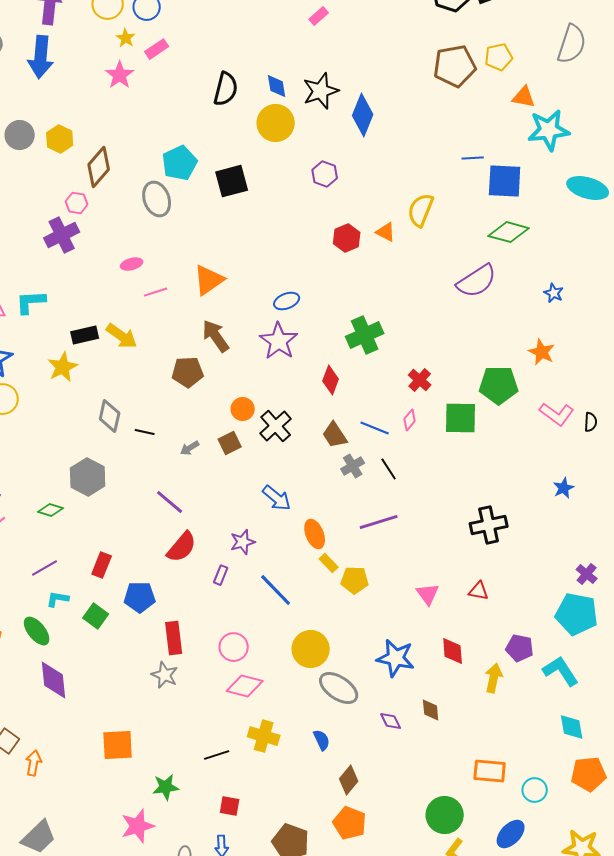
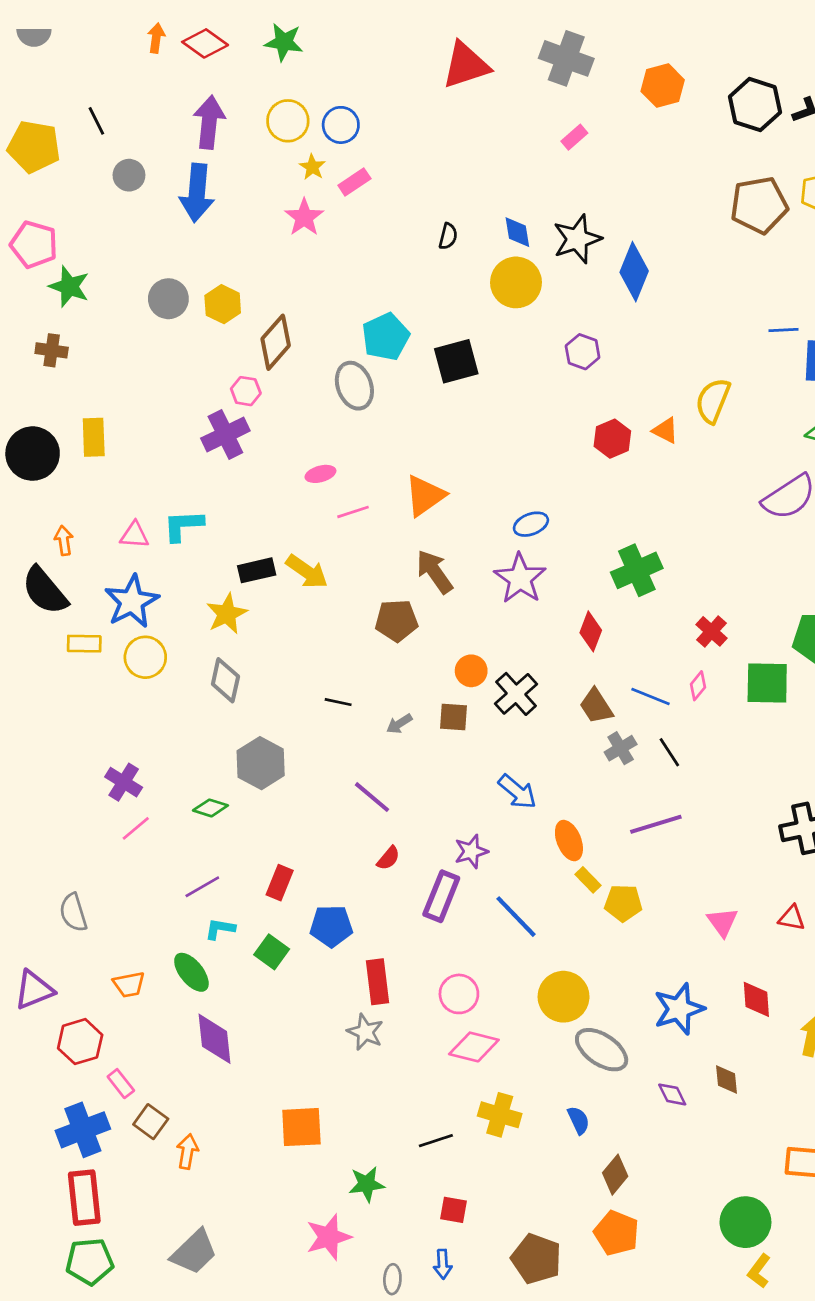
black semicircle: (226, 89) -> (448, 236), size x0.6
gray diamond: (110, 416) -> (225, 680), moved
brown square: (230, 443) -> (454, 717), turned 30
red semicircle: (182, 547) -> (388, 858), size x0.6
purple rectangle: (221, 575) -> (441, 896), size x1.8
blue star: (396, 658) -> (679, 1009), turned -30

